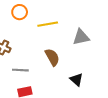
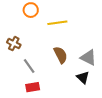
gray triangle: (81, 37) -> (88, 58), moved, turned 36
gray line: (20, 70) -> (29, 66), turned 49

